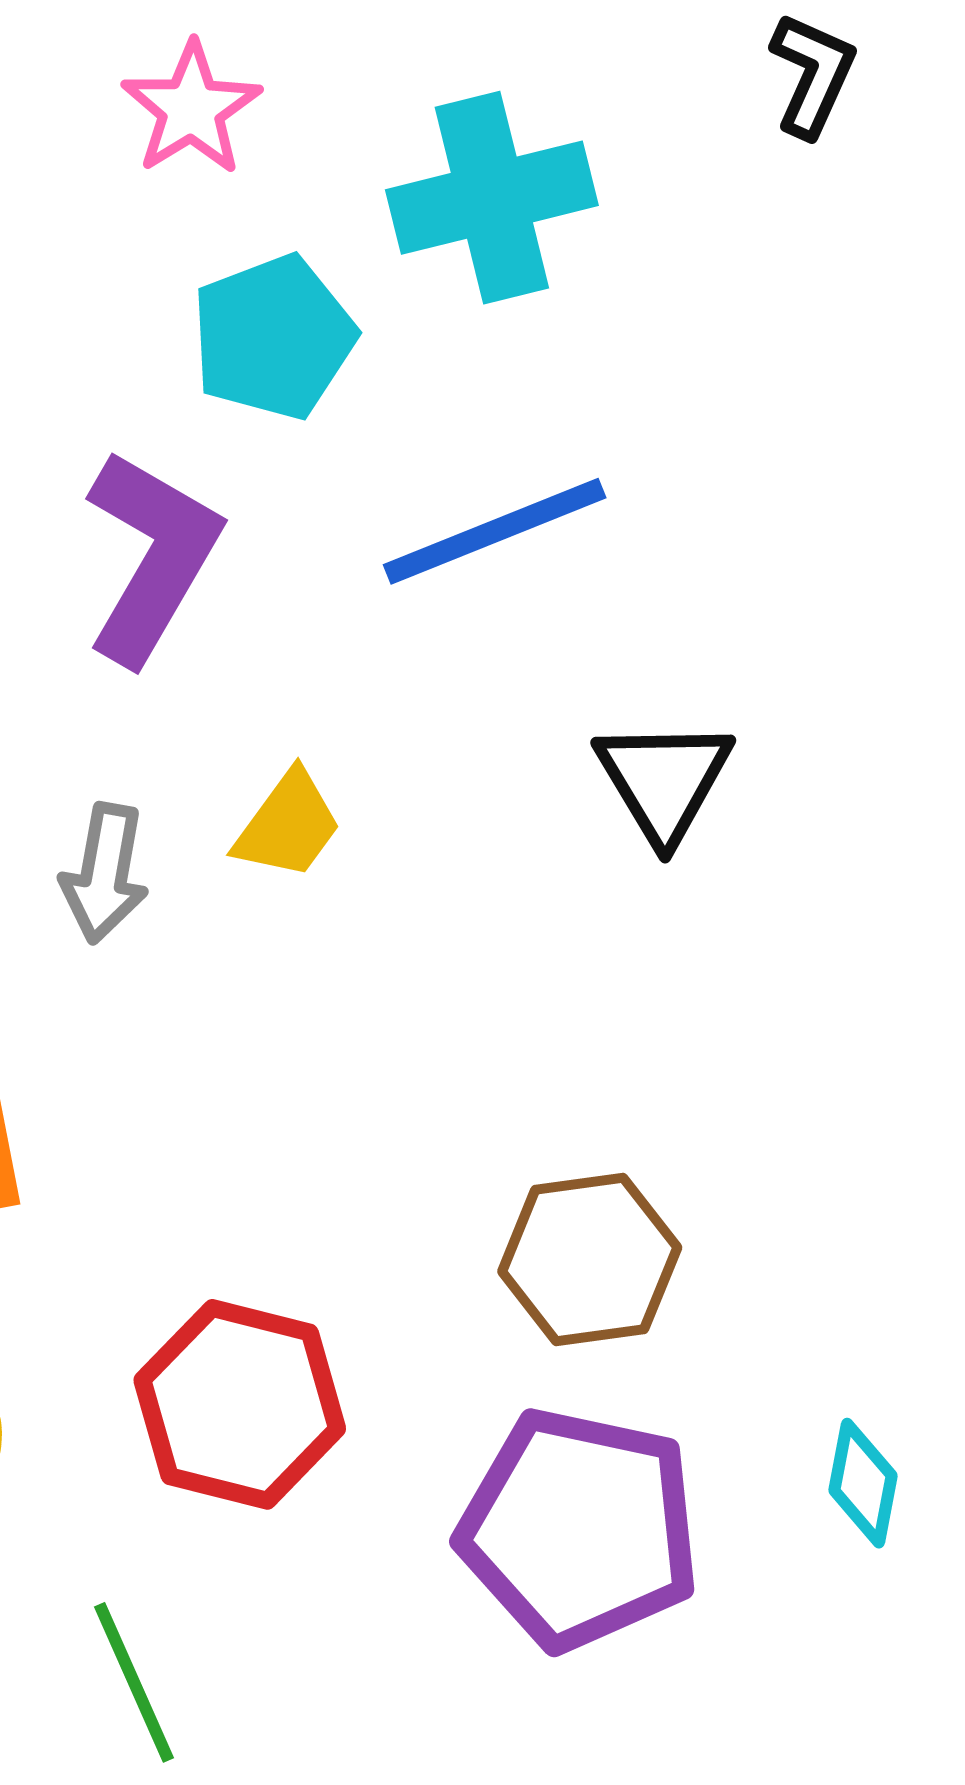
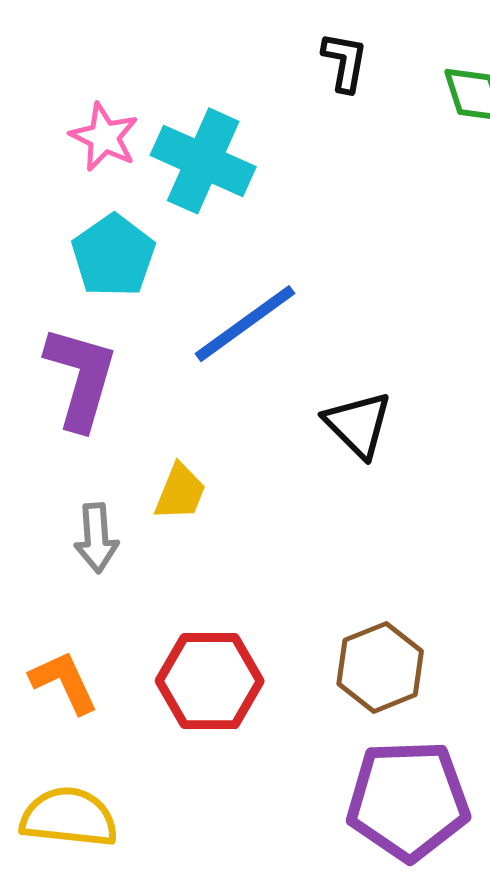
pink star: (191, 109) -> (104, 137), moved
cyan cross: (492, 198) -> (203, 161), turned -38
red hexagon: (240, 1404) -> (210, 681), moved

